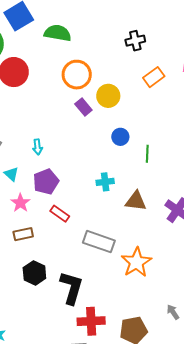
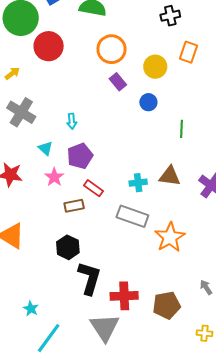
orange rectangle: (154, 77) -> (188, 52), turned -35
yellow circle: (108, 96) -> (155, 67), moved
blue circle: (120, 137) -> (148, 102), moved
cyan cross: (105, 182) -> (138, 183), moved
brown rectangle: (23, 234) -> (74, 206), moved
black L-shape: (71, 288) -> (89, 278), moved

